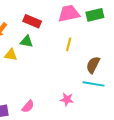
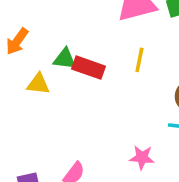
red rectangle: (32, 21) -> (89, 68), moved

